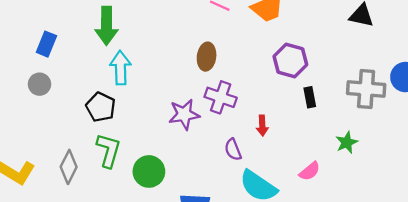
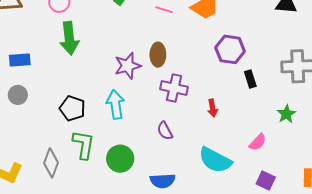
blue rectangle: (46, 44) -> (20, 60), turned 70
cyan arrow: (120, 68) -> (116, 105), moved
purple star: (184, 114) -> (128, 66), moved
purple semicircle: (233, 150) -> (165, 131), moved

